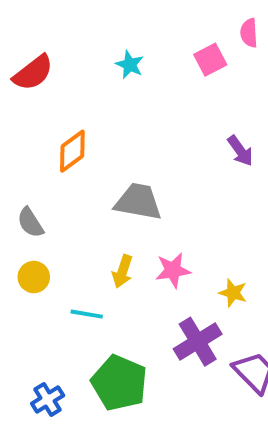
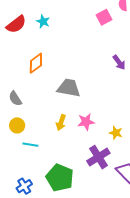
cyan star: (130, 65) -> (43, 21), moved
cyan line: (87, 314) -> (30, 145), moved

